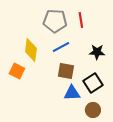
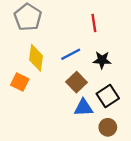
gray pentagon: (55, 21) -> (28, 17), moved, turned 30
black star: (97, 52) -> (102, 60), moved
brown square: (66, 71) -> (76, 82), turned 36

